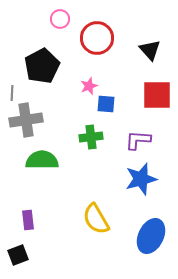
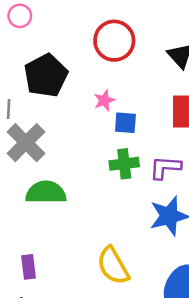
pink circle: (60, 19) -> (20, 16), moved
gray cross: (26, 120) -> (26, 143), turned -36
green cross: (91, 137) -> (124, 164), moved

